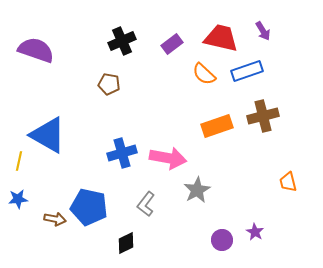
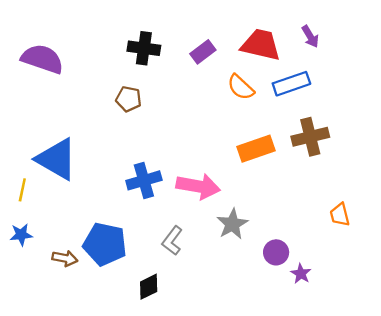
black cross: (122, 41) -> (144, 48), turned 32
purple circle: (222, 240) -> (276, 252), moved

